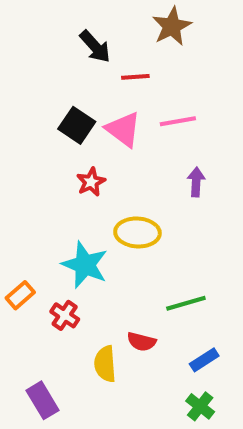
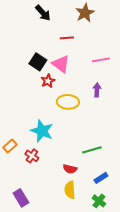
black arrow: (95, 47) -> (43, 13), moved
pink line: (178, 121) -> (101, 60), moved
red star: (91, 182) -> (48, 81), moved
yellow ellipse: (137, 232) -> (68, 102), moved
yellow semicircle: (105, 364) -> (70, 190), moved

